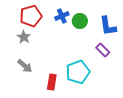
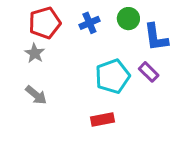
green circle: (80, 21) -> (128, 19), moved
cyan pentagon: (78, 72) -> (113, 76), moved
red rectangle: (52, 82) -> (102, 120), moved, turned 70

